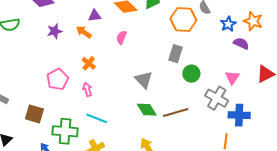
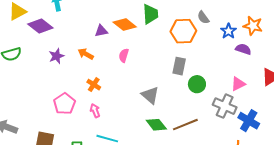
purple triangle: (95, 16) -> (101, 31), moved
pink triangle: (232, 77) -> (238, 84), turned 35
blue cross: (239, 115) -> (249, 121), turned 35

